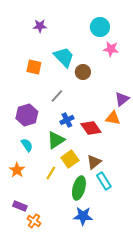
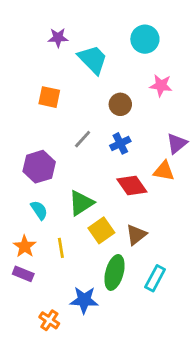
pink star: (111, 49) -> (161, 85), moved
cyan trapezoid: (64, 57) -> (93, 59), moved
blue cross: (67, 120) -> (120, 143), moved
yellow line: (51, 173) -> (61, 248), moved, turned -40
cyan rectangle: (104, 181) -> (155, 278), moved, turned 60
purple rectangle: (20, 206) -> (23, 274), moved
blue star: (83, 216) -> (84, 300), moved

